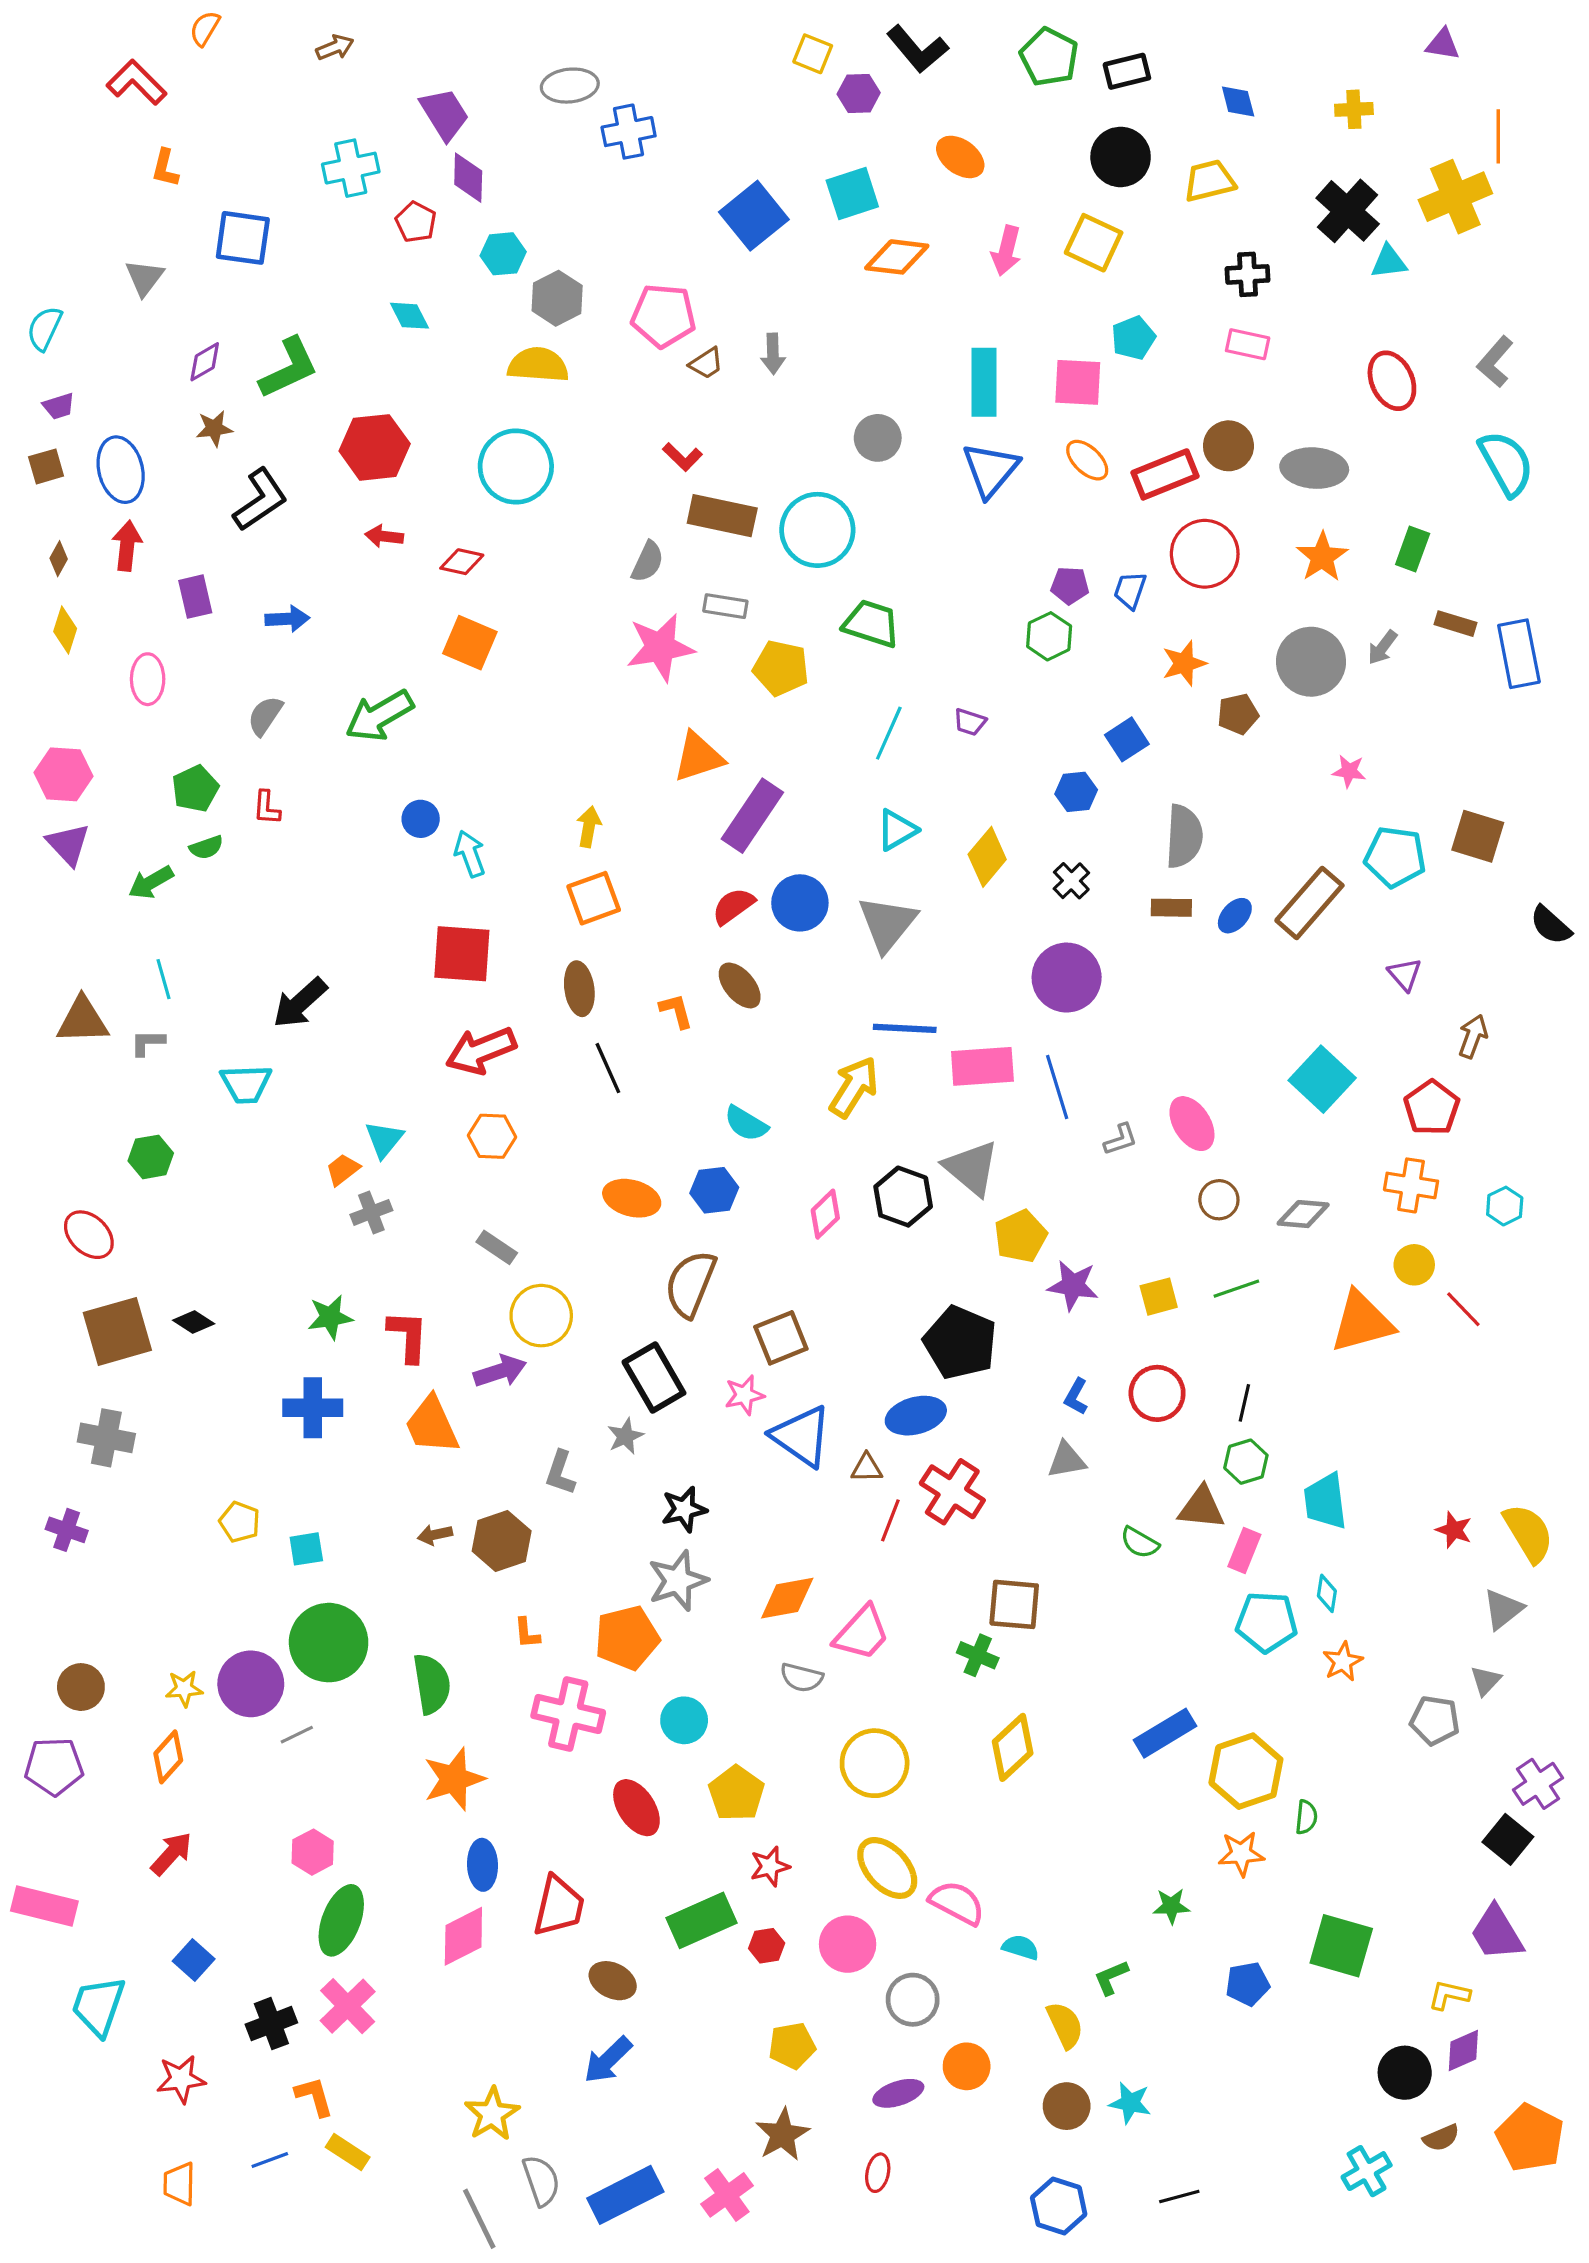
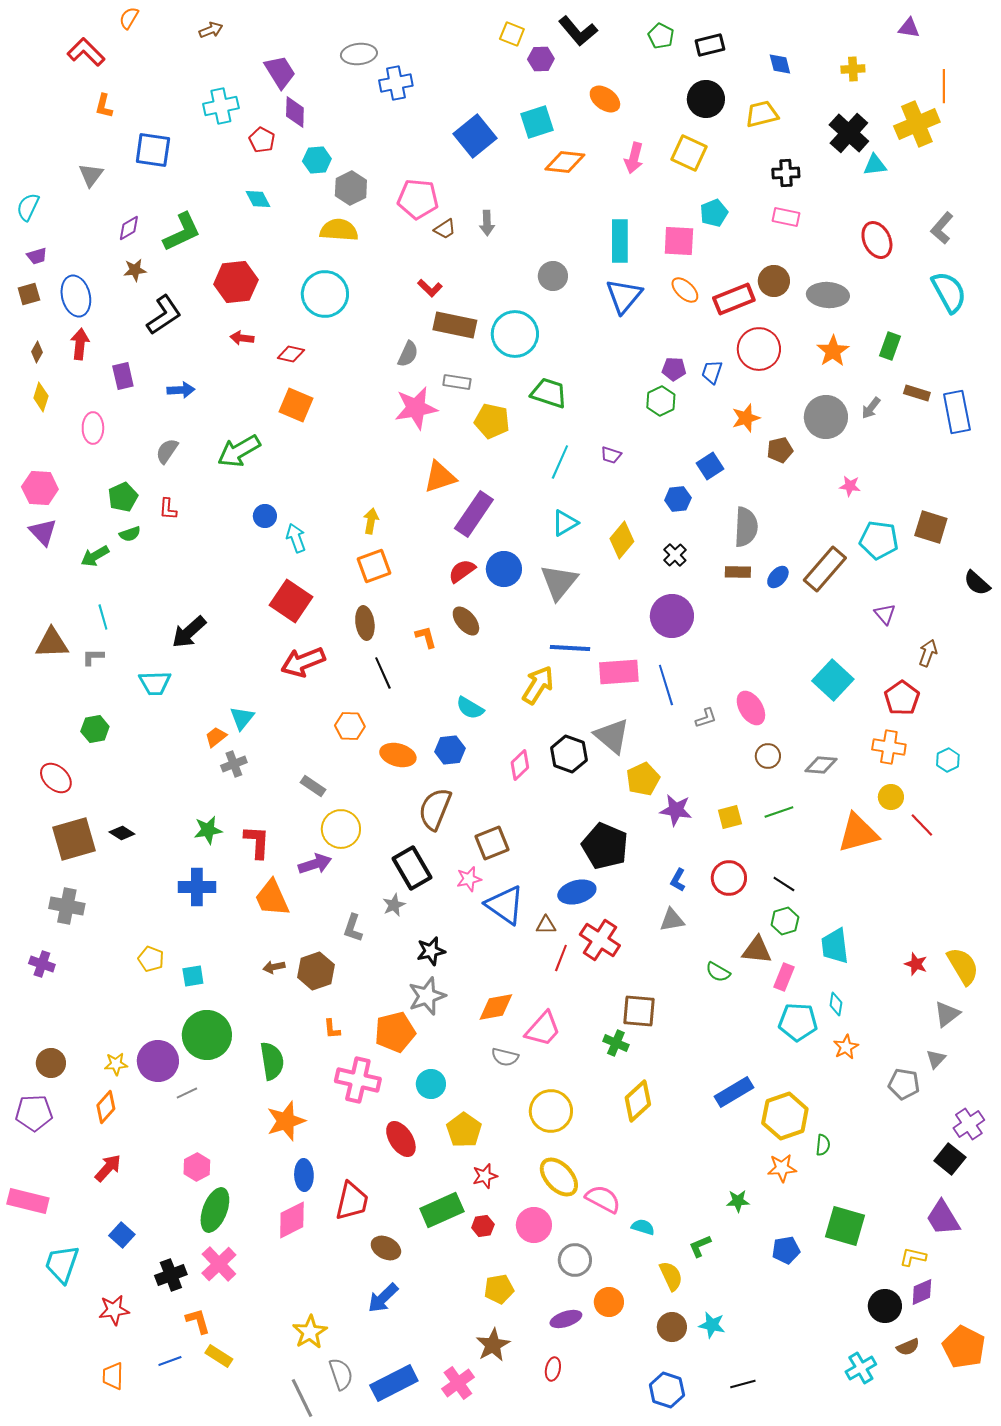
green pentagon: (1049, 57) -> (661, 36), size x0.7
red square: (462, 954) -> (291, 601), turned 30
orange hexagon: (492, 1136) -> (350, 726), moved
black line: (1244, 1403) -> (784, 884), turned -70

